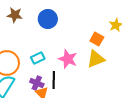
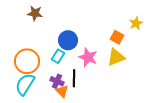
blue circle: (48, 19) -> (68, 40), moved
cyan rectangle: (38, 58) -> (58, 56), turned -32

